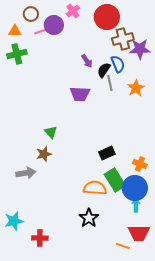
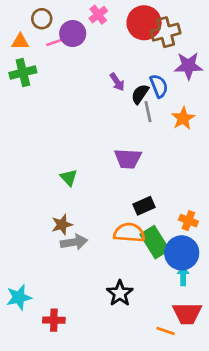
brown cross: (123, 39) -> (166, 32), moved
purple trapezoid: (80, 94) -> (128, 159), moved
brown star: (44, 154) -> (62, 225), moved
gray arrow: (26, 173) -> (74, 242), moved
orange semicircle: (95, 188) -> (129, 233), moved

